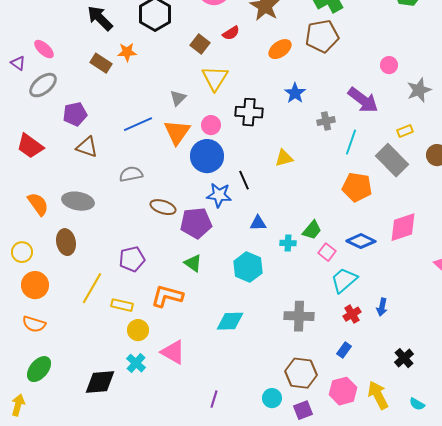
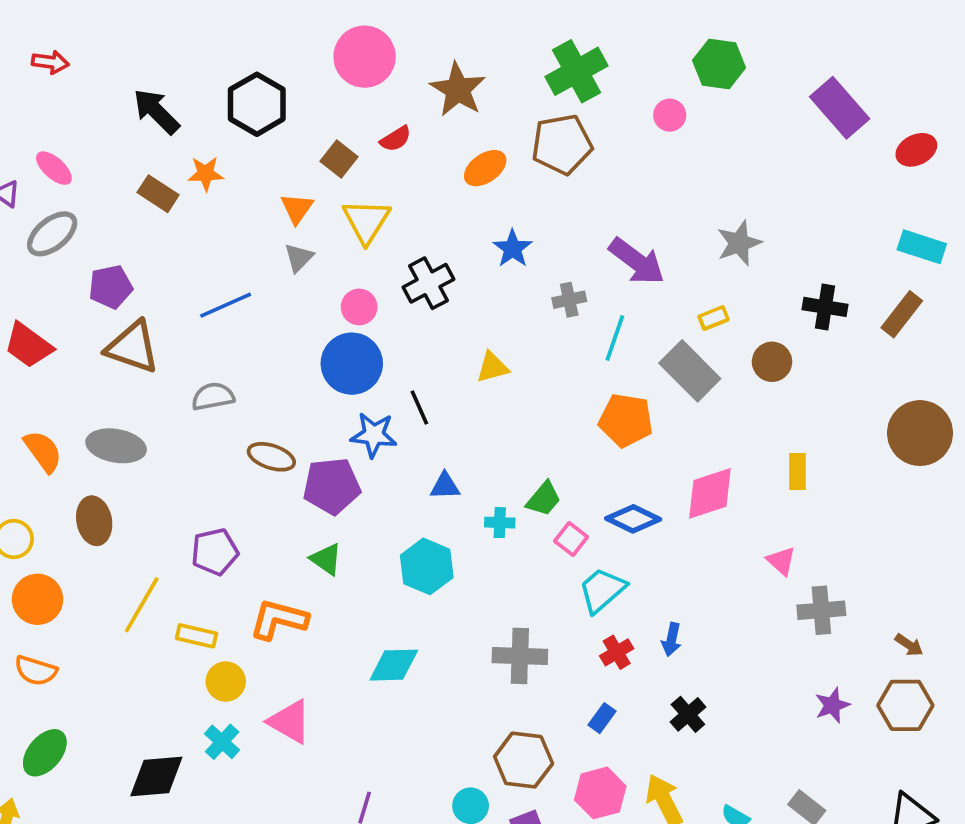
pink circle: (389, 65) -> (670, 115), moved
black cross: (249, 112) -> (429, 283), turned -32
orange triangle: (177, 132) -> (297, 208), moved, size x0.7
brown triangle: (87, 147) -> (133, 347), size x1.4
black cross: (404, 358) -> (688, 714), moved

